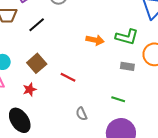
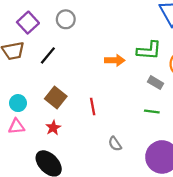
gray rectangle: (127, 66) -> (155, 83), turned 32
red line: (68, 77) -> (93, 107), turned 63
green line: (118, 99) -> (152, 112), moved

